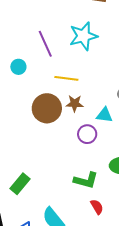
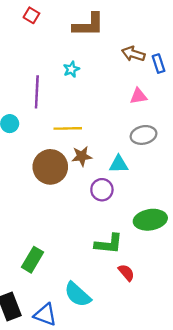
cyan star: (83, 36) -> (71, 69), moved, size x0.5
purple line: (45, 44) -> (37, 92), turned 36

